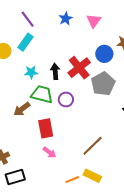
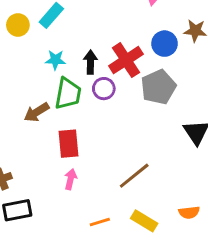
green trapezoid: (42, 94) -> (68, 94), turned 80
purple circle: (66, 99) -> (104, 89), moved
pink arrow: (49, 152) -> (71, 179), turned -120
yellow rectangle: (92, 176) -> (144, 221), moved

